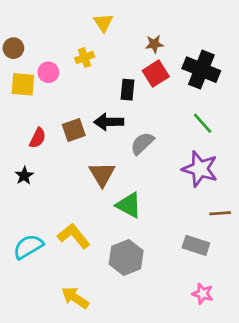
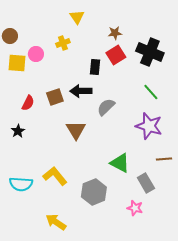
green triangle: (129, 205) -> (120, 163), moved
gray rectangle: (196, 245) -> (146, 183), turned 42
cyan semicircle: (28, 247) -> (21, 184), turned -145
pink star: (203, 294) -> (135, 208), moved

